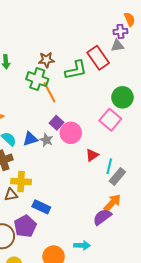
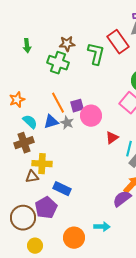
green L-shape: (76, 70) -> (96, 54), turned -65
orange line: (49, 92) -> (58, 103), moved
purple square: (57, 123) -> (77, 106), turned 32

